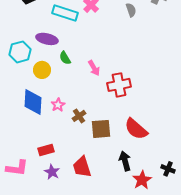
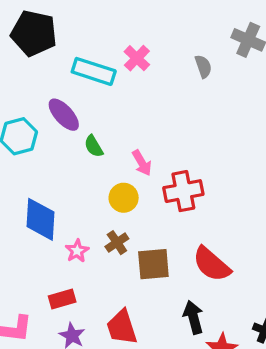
purple ellipse: (47, 39) -> (64, 115), turned 35
yellow circle: (42, 70) -> (124, 198), moved
pink star: (58, 105) -> (77, 251), moved

